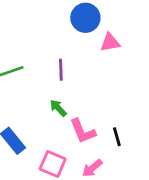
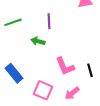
green arrow: (58, 108) -> (38, 41), moved, turned -32

